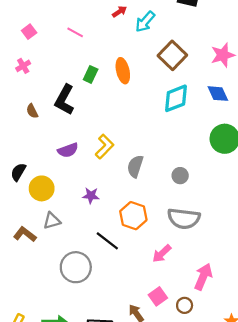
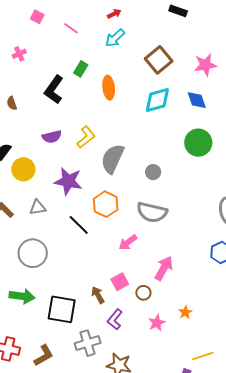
cyan arrow: (145, 22) -> (115, 38), moved
pink square: (29, 32) -> (37, 17), moved, turned -32
orange ellipse: (123, 71) -> (109, 88), moved
brown semicircle: (32, 111) -> (12, 103), moved
gray semicircle: (135, 166) -> (112, 159), size x1.4
purple star: (91, 196) -> (68, 181), size x1.8
gray triangle: (52, 221) -> (38, 207), moved
gray circle: (76, 267) -> (33, 253), moved

